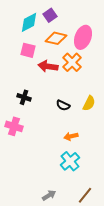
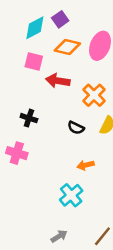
orange cross: (72, 62) -> (94, 95), moved
cyan cross: (70, 161) -> (71, 195), moved

